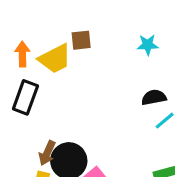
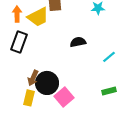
black semicircle: (154, 97) -> (78, 42), moved

